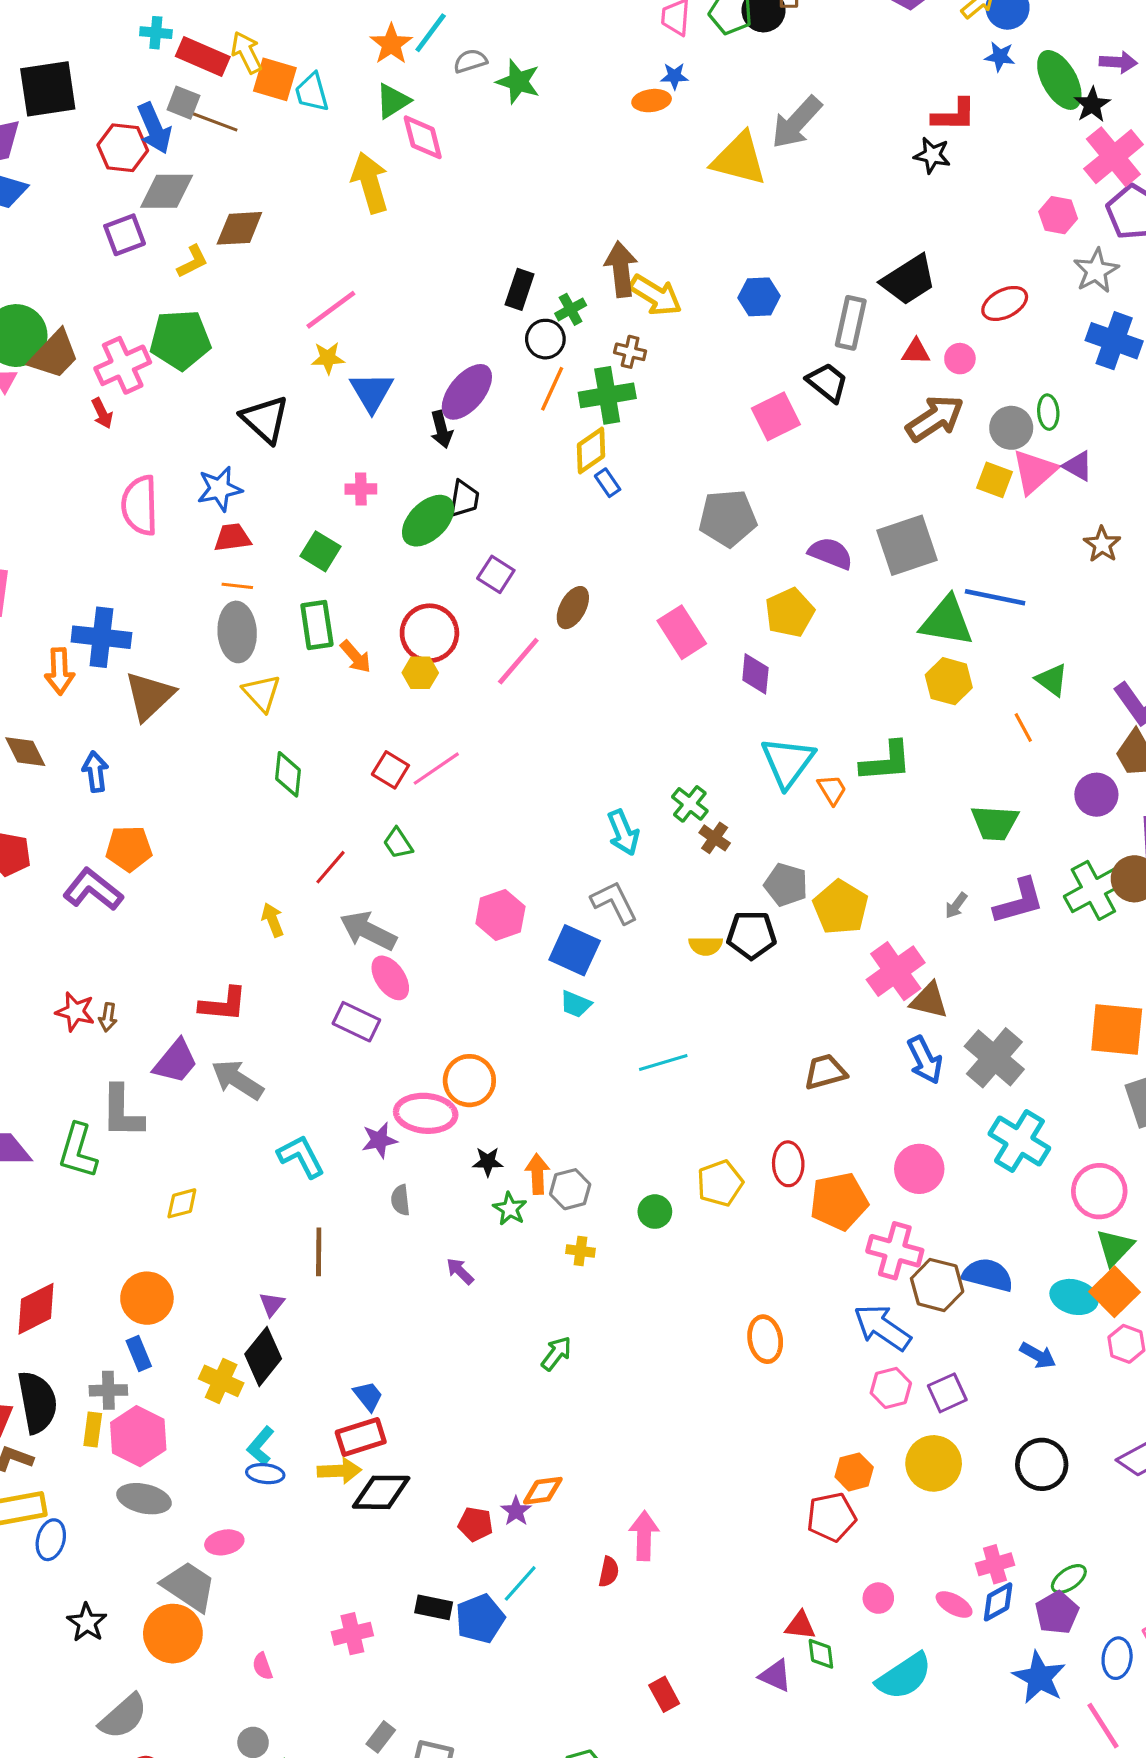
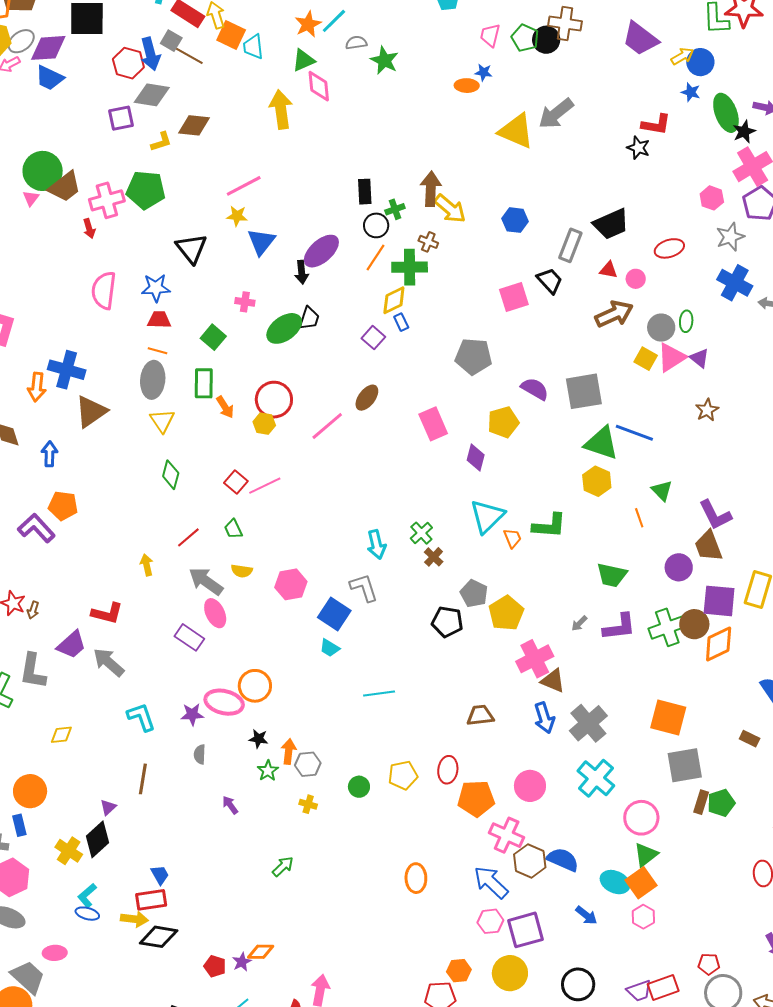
black rectangle: (520, 289) -> (365, 192), turned -30
purple square: (496, 574) -> (373, 338), moved
yellow semicircle: (706, 946) -> (242, 571), moved
purple square: (947, 1393) -> (526, 930), size x1.5

